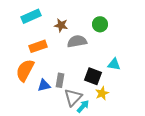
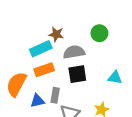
cyan rectangle: (31, 16) -> (41, 49), moved
orange rectangle: (38, 46) -> (44, 70), moved
black square: (93, 76) -> (77, 74), moved, turned -30

